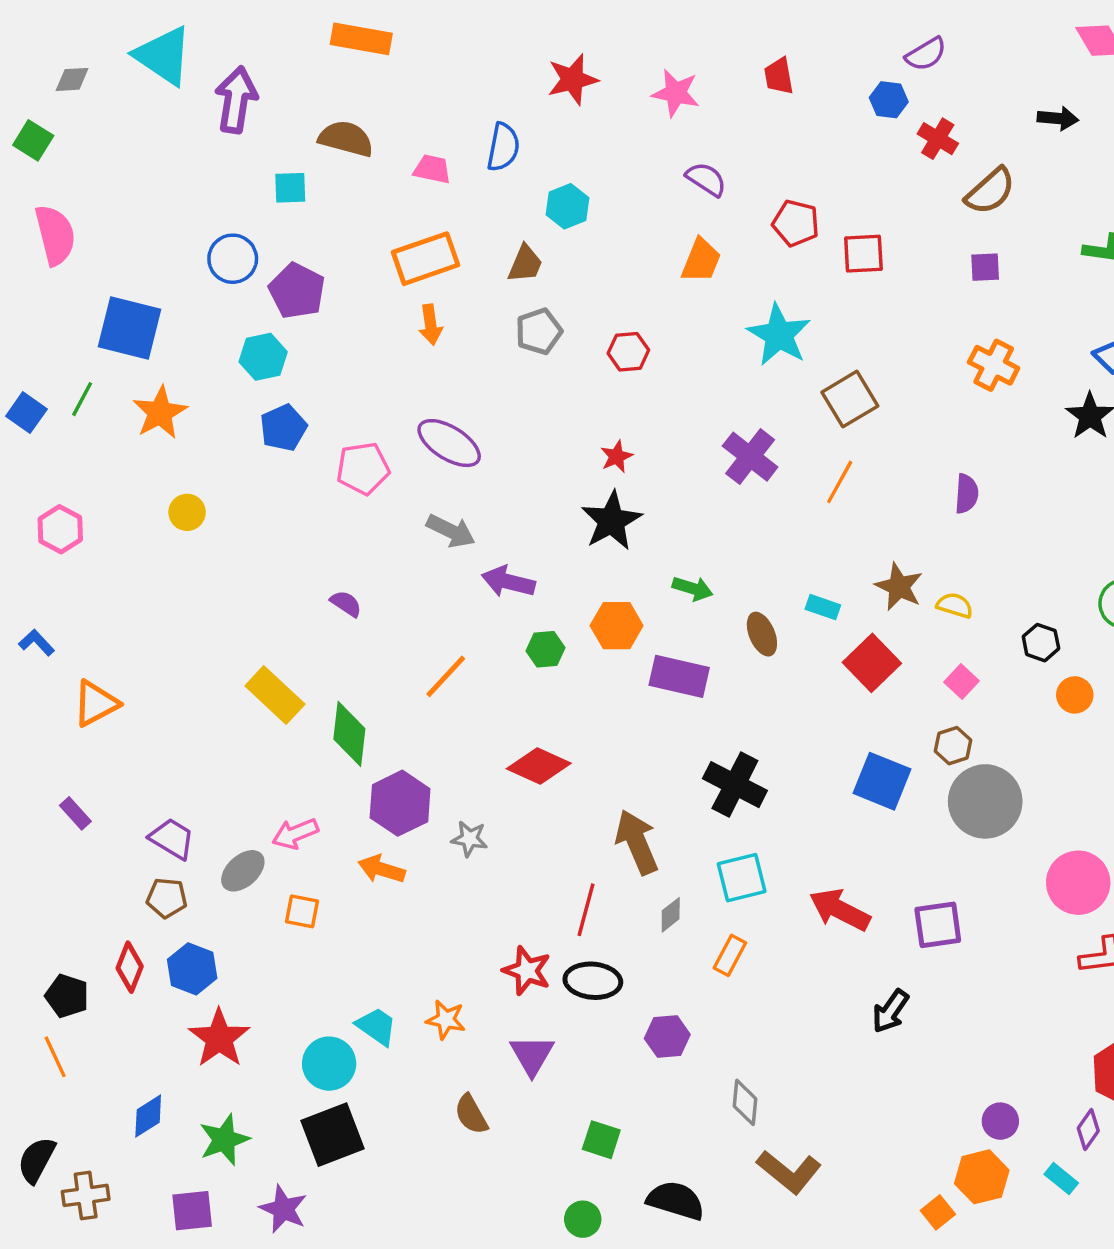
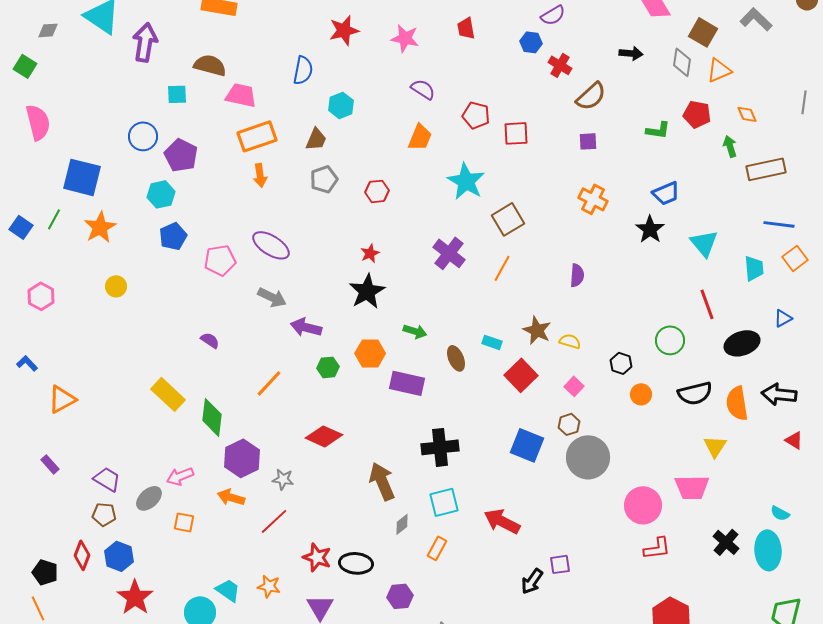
pink trapezoid: (432, 169) -> (241, 95), moved, size x1.4
black cross: (735, 785) -> (440, 447), turned -33
red line: (586, 910) -> (274, 521), moved, turned 32
purple square: (938, 925) -> (560, 564), moved, size x0.7

